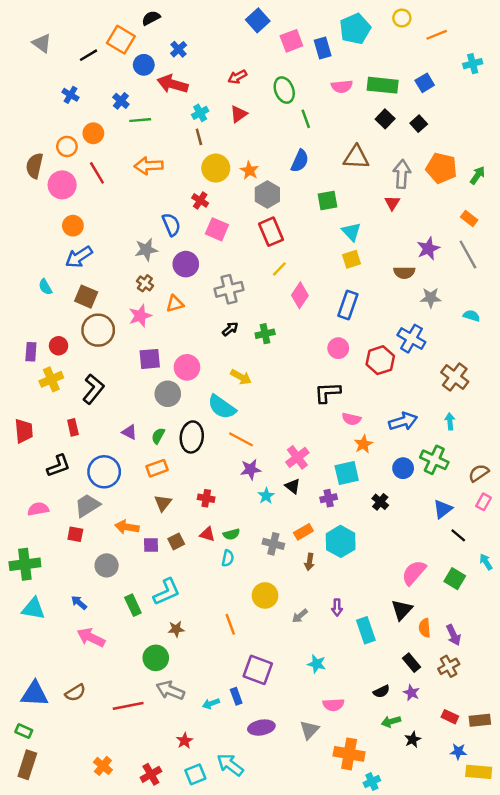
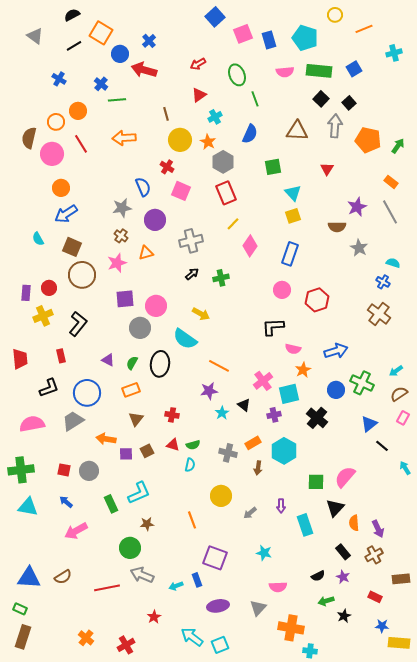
black semicircle: (151, 18) -> (72, 15), moved
cyan pentagon: (355, 29) -> (305, 38), moved, turned -30
cyan cross: (200, 113) -> (215, 117), moved
gray arrow: (402, 174) -> (335, 126), moved
gray star: (431, 298) -> (359, 248), turned 30
blue cross: (411, 339) -> (383, 282), moved, size x0.6
cyan arrow: (450, 421) -> (396, 371), moved, turned -120
orange line: (241, 439) -> (219, 366), moved
pink cross: (297, 457) -> (263, 381), moved
black cross: (380, 502) -> (317, 418), size x1.5
pink semicircle: (38, 509) -> (32, 424), size x1.4
red square: (75, 534) -> (64, 470), moved
green square: (455, 579) -> (316, 482), moved, turned -30
pink arrow: (91, 637) -> (76, 531), turned -55
brown rectangle: (480, 720) -> (401, 579), moved
cyan square: (195, 774) -> (220, 645), moved
cyan cross: (372, 782) -> (310, 651), turned 32

